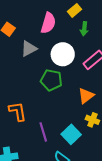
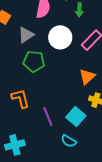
green pentagon: (51, 80) -> (34, 61), moved

